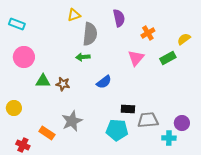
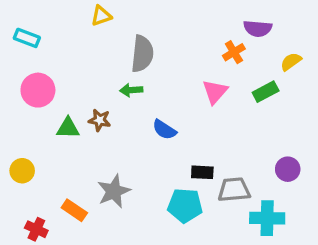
yellow triangle: (74, 15) -> (101, 16), moved
purple semicircle: (119, 18) -> (258, 28), moved, turned 108
blue semicircle: (104, 82) -> (164, 130), turned 70
brown star: (63, 84) -> (100, 120), moved
purple circle: (182, 123) -> (288, 169), moved
cyan cross: (169, 138) -> (267, 218), size x1.5

